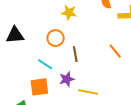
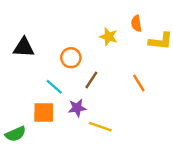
yellow star: (69, 13) -> (109, 37), moved
brown line: (75, 54) -> (91, 80), turned 35

